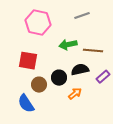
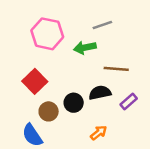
green arrow: (68, 45) -> (85, 48), moved
red square: (28, 61) -> (35, 81), turned 36
orange arrow: (75, 94) -> (99, 133), moved

